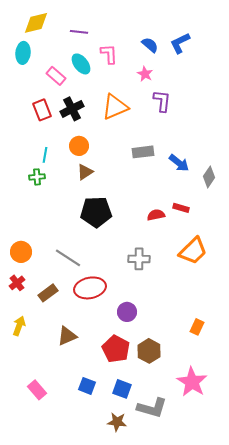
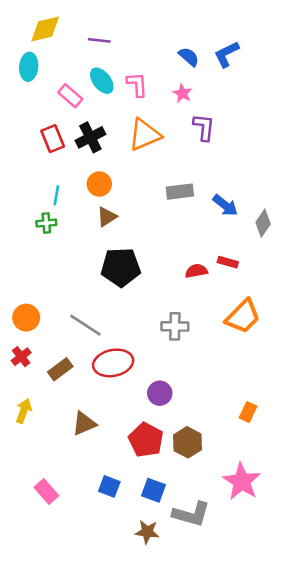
pink L-shape: (109, 54) -> (137, 84), moved

